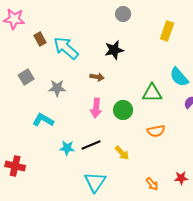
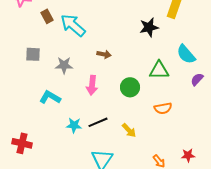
black star: (114, 50) -> (149, 27), moved
gray square: (26, 77) -> (33, 54), turned 35
pink arrow: (96, 108) -> (92, 85), moved

